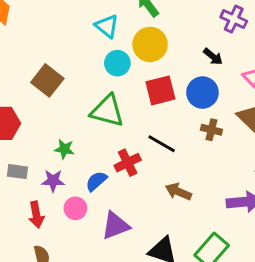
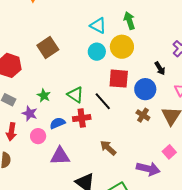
cyan triangle: (107, 26) -> (98, 26), turned -30
green triangle: (107, 111) -> (75, 95), moved, size x0.7
black line: (162, 144) -> (103, 101), moved

